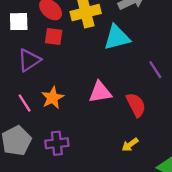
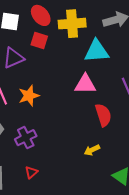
pink triangle: (100, 92) -> (85, 84), moved
purple cross: (57, 143) -> (26, 138), turned -30

